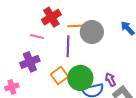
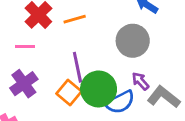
gray circle: (92, 32) -> (133, 41), moved
purple line: (68, 46) -> (77, 67), moved

